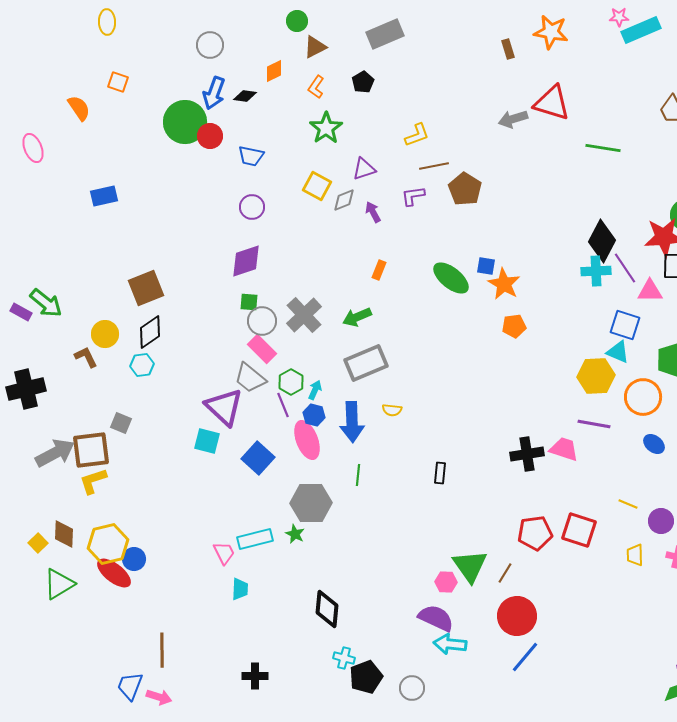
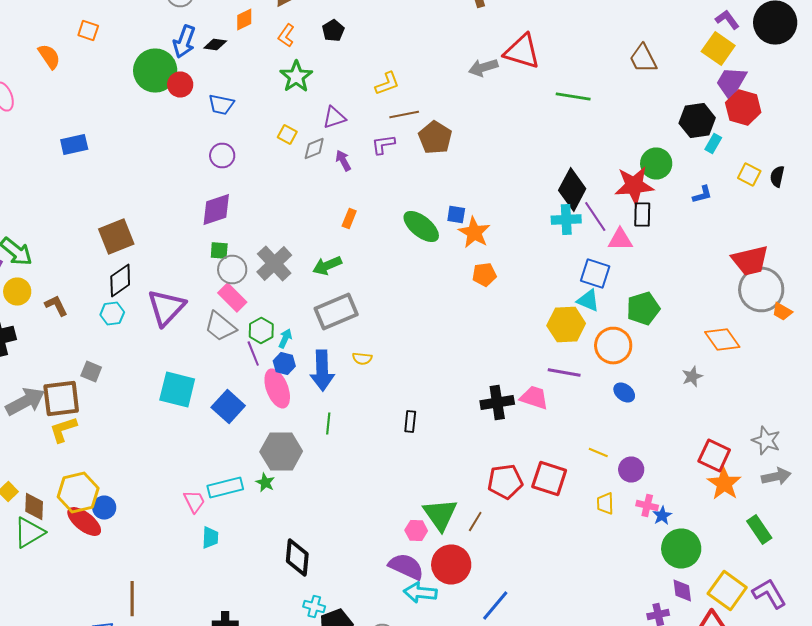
yellow square: (317, 186) -> (287, 134), size x0.7
yellow circle: (105, 334) -> (17, 292), moved
purple triangle: (224, 407) -> (166, 308), moved, turned 30
cyan square: (207, 441) -> (177, 390), size x1.4
brown diamond: (64, 534) -> (34, 506), moved
red circle: (517, 616) -> (451, 564), moved

